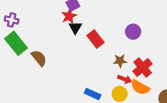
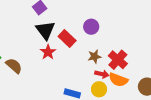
red star: (69, 16) -> (48, 52), moved
black triangle: (75, 28) -> (45, 30), size x1.5
purple circle: (133, 32) -> (91, 27), moved

